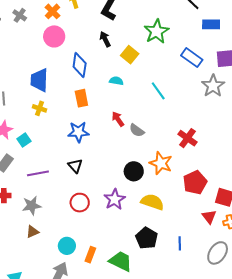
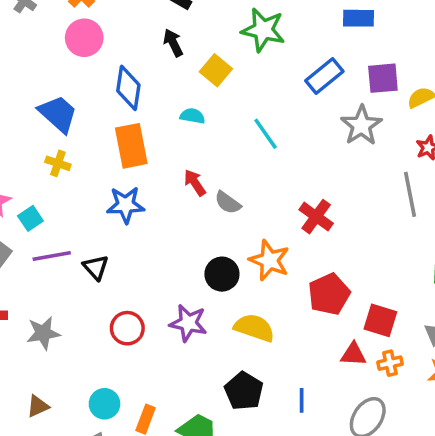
green star: (157, 31) -> (263, 30), turned -30
blue rectangle: (192, 58) -> (324, 76), turned -75
blue trapezoid: (39, 80) -> (58, 114), turned 130
orange rectangle: (81, 98) -> (131, 146), size x1.4
black triangle: (75, 166) -> (96, 267), moved
purple line: (38, 173) -> (52, 256), moved
purple star: (115, 199) -> (188, 323), turned -30
red triangle: (209, 217) -> (353, 354), turned -49
brown triangle: (32, 232) -> (38, 406), moved

